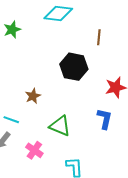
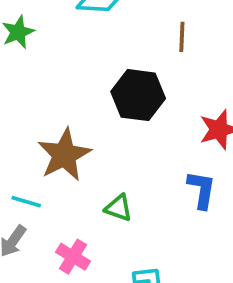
brown star: (33, 96) -> (64, 155), size x1.8
green triangle: (60, 126) -> (119, 208), size x0.7

